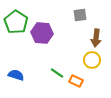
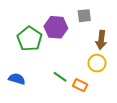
green pentagon: (16, 22) -> (30, 39), moved
purple hexagon: (42, 33) -> (56, 27), moved

